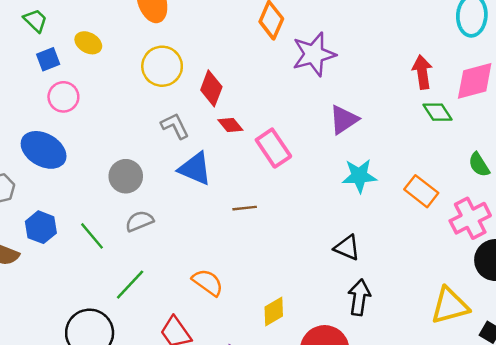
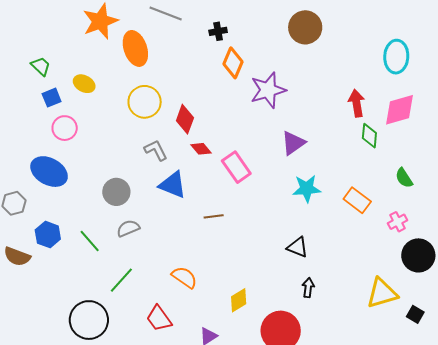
green diamond: (437, 112) -> (369, 136), turned 40
pink cross: (470, 218) -> (398, 222), size x0.6
black arrow: (359, 297) -> (308, 288), size x0.7

